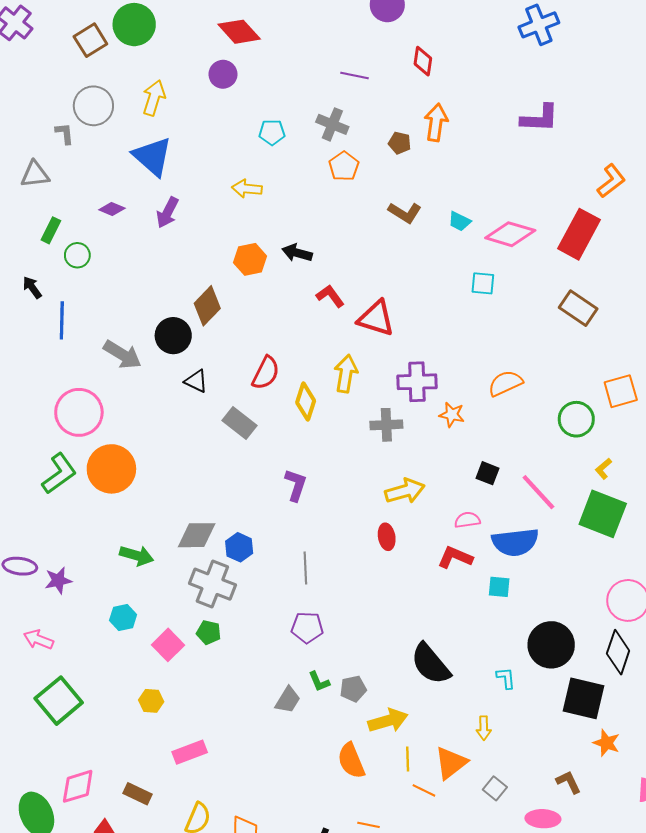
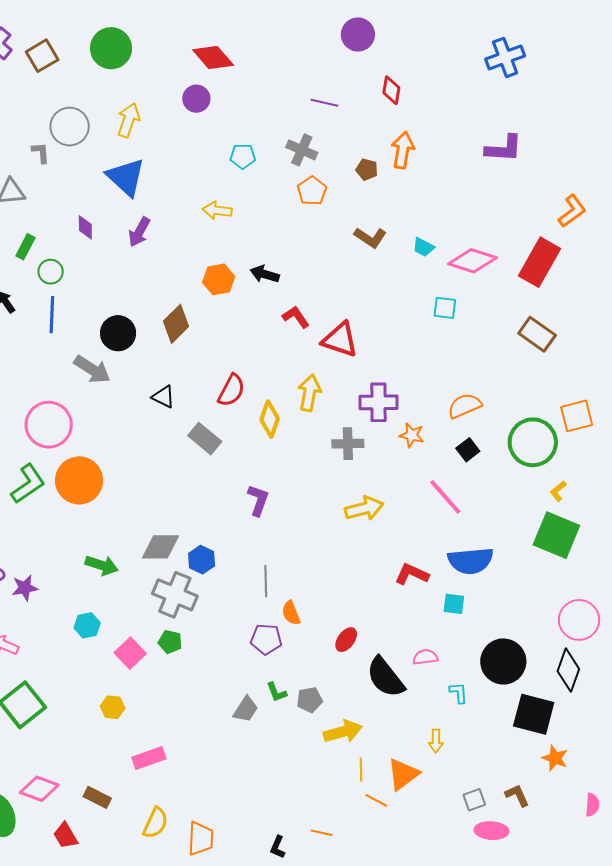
brown square: (90, 40) -> (42, 56), moved
purple diamond: (112, 209) -> (85, 227), turned 65
blue line: (62, 320) -> (52, 315), moved
black circle: (173, 336) -> (118, 333), moved
green circle: (576, 419) -> (533, 442), size x1.4
black square: (487, 473) -> (468, 450), moved, turned 30
pink line: (538, 492) -> (445, 497), moved
pink semicircle: (467, 520) -> (425, 657), moved
red ellipse: (387, 537) -> (346, 640), moved, turned 45
orange semicircle: (351, 761) -> (291, 613), moved, size x0.7
pink diamond: (78, 786) -> (39, 789), turned 36
gray square: (495, 788) -> (474, 800), moved, turned 30

